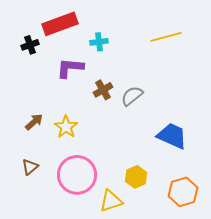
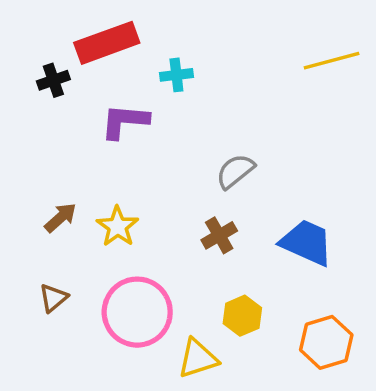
yellow line: (166, 37) -> (332, 61), moved
brown cross: (103, 90) -> (219, 235), moved

